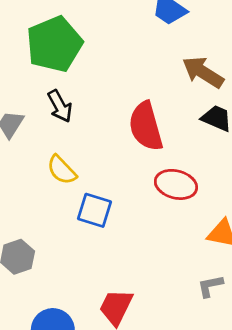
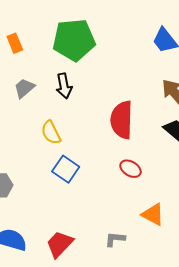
red ellipse: (176, 184) -> (130, 169), size x0.7
gray L-shape: (210, 286) -> (115, 239), moved

